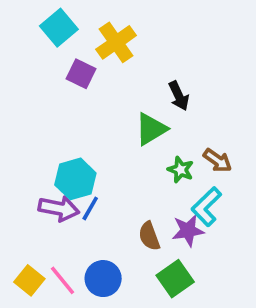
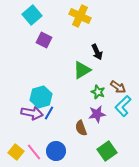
yellow cross: (116, 42) -> (80, 16), moved, turned -30
cyan L-shape: (206, 207) -> (123, 106), moved
purple star: (188, 231) -> (97, 114), moved
green square: (175, 279) -> (107, 151), moved

